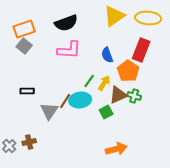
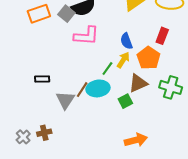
gray square: (24, 46) -> (66, 14), moved
red rectangle: (141, 50) -> (162, 36), size x0.7
yellow arrow: (104, 83) -> (123, 60), moved
green cross: (134, 96) -> (171, 87), moved, size x1.5

